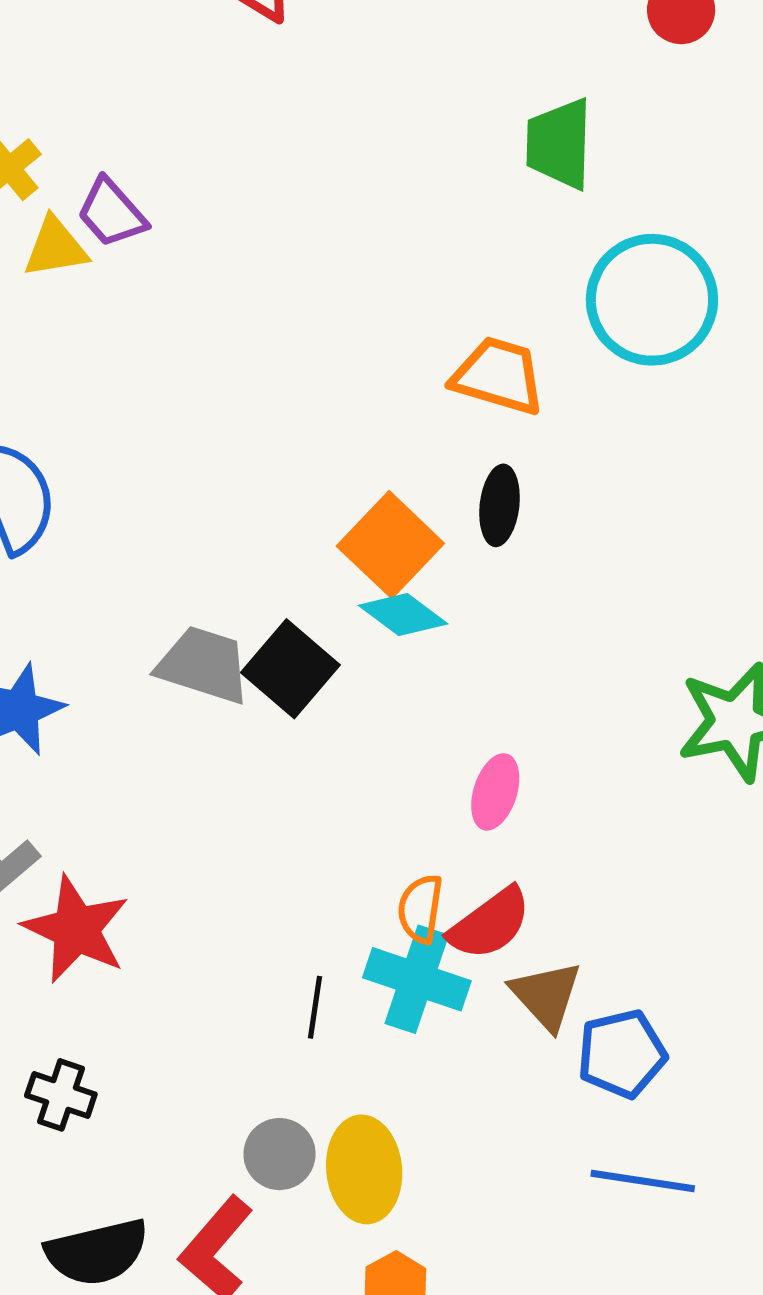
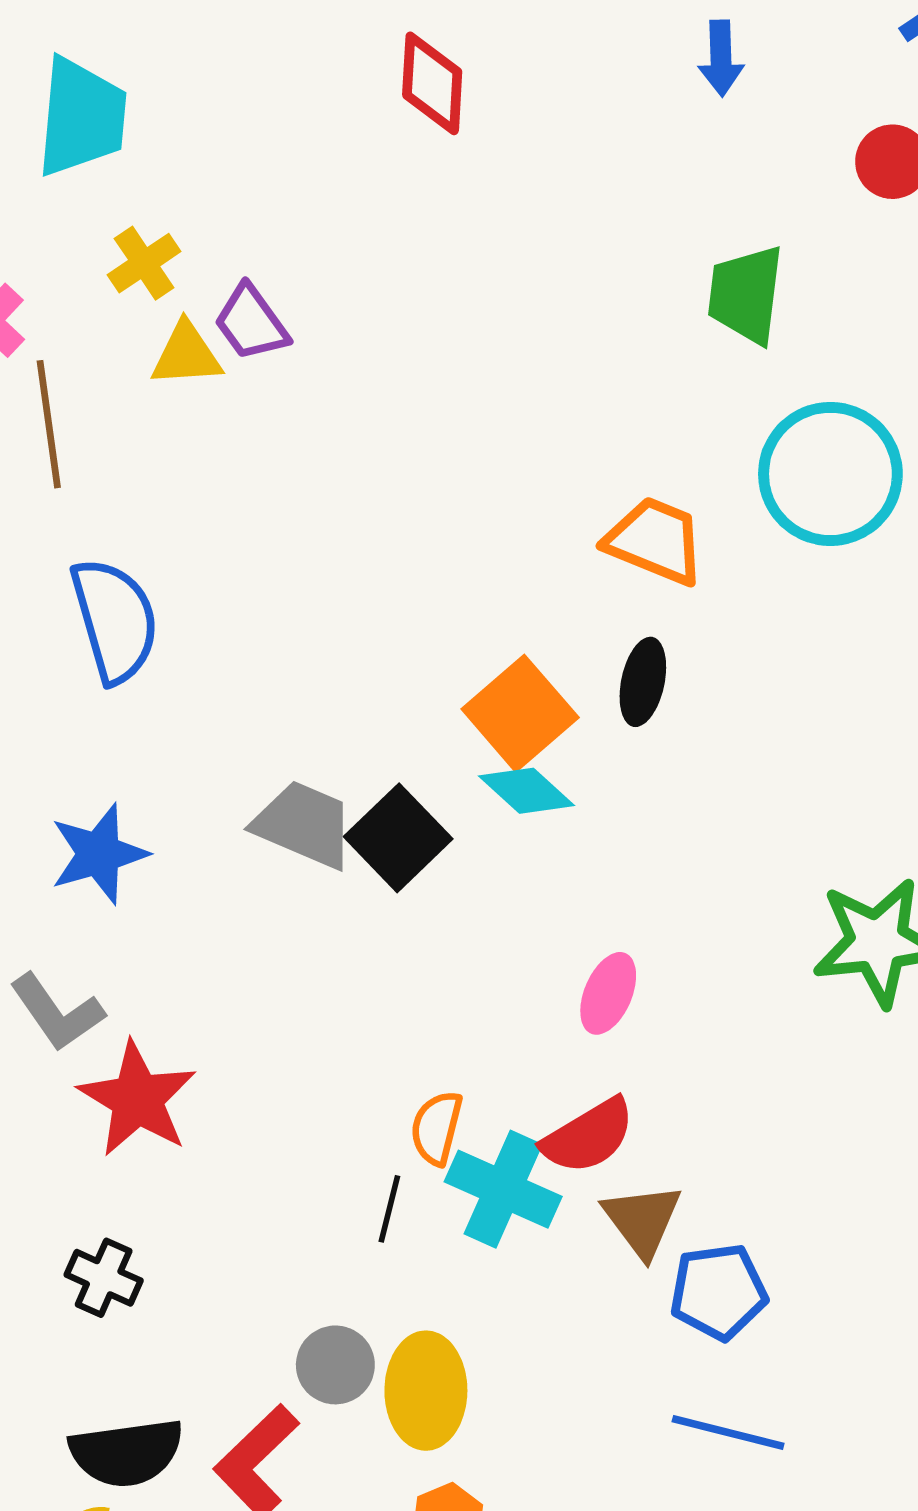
orange semicircle: (420, 909) -> (436, 1128), moved

